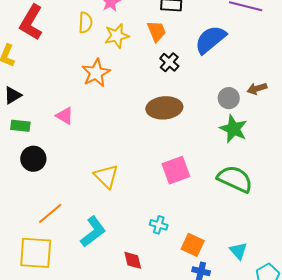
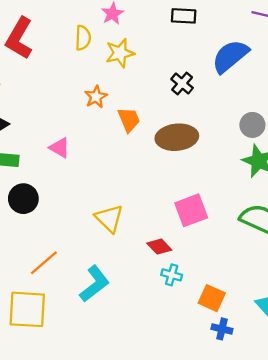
orange trapezoid: (157, 31) -> (129, 120), moved
orange star: (96, 73) -> (96, 97), size x0.7
red diamond: (133, 260) -> (159, 247), moved, turned -30

